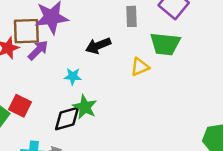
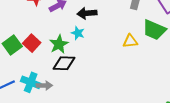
black arrow: (98, 46) -> (87, 13), moved
green star: (85, 107) -> (59, 44), moved

